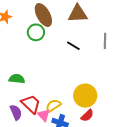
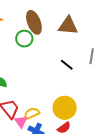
black line: (73, 46) -> (67, 65), moved

